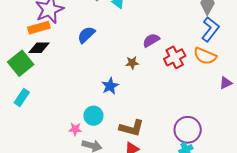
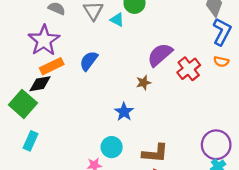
orange rectangle: (39, 28) -> (52, 66), moved
purple semicircle: (151, 40) -> (160, 55), size x1.4
orange semicircle: (205, 56) -> (221, 62), size x0.6

